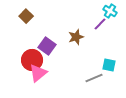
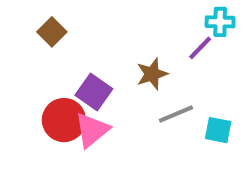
cyan cross: (110, 11) -> (220, 22), turned -32
pink triangle: (38, 73) -> (92, 130), moved
gray line: (94, 78) -> (176, 114), moved

